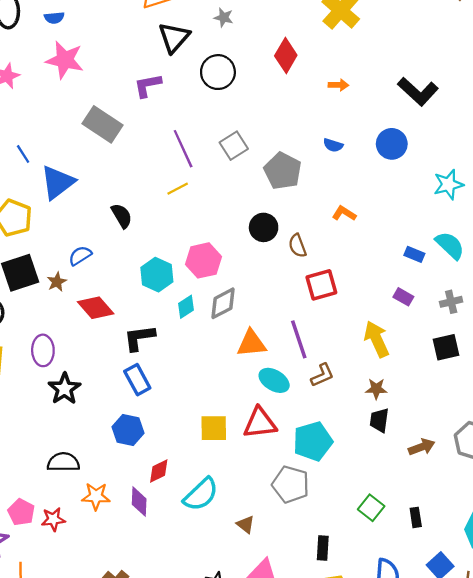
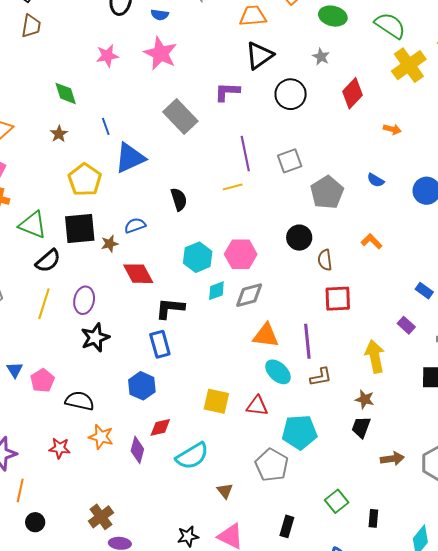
gray star: (224, 17) -> (321, 57), moved
red triangle: (260, 423) -> (257, 406), size x0.7
pink pentagon: (21, 512) -> (42, 380), moved

